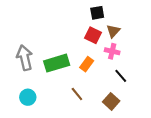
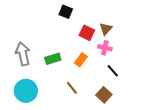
black square: (97, 13) -> (66, 12), moved, turned 32
green rectangle: (57, 63) -> (53, 59), size x0.7
cyan circle: (28, 97) -> (26, 91), size x1.5

